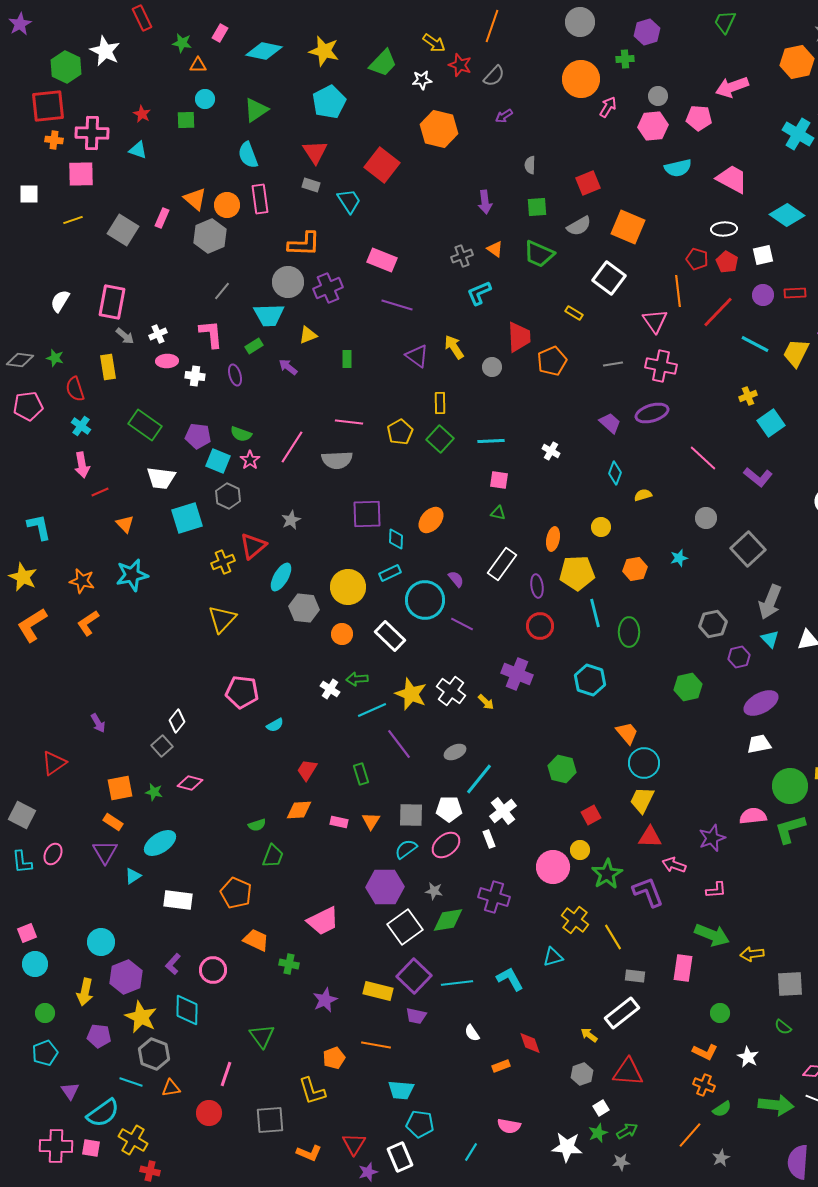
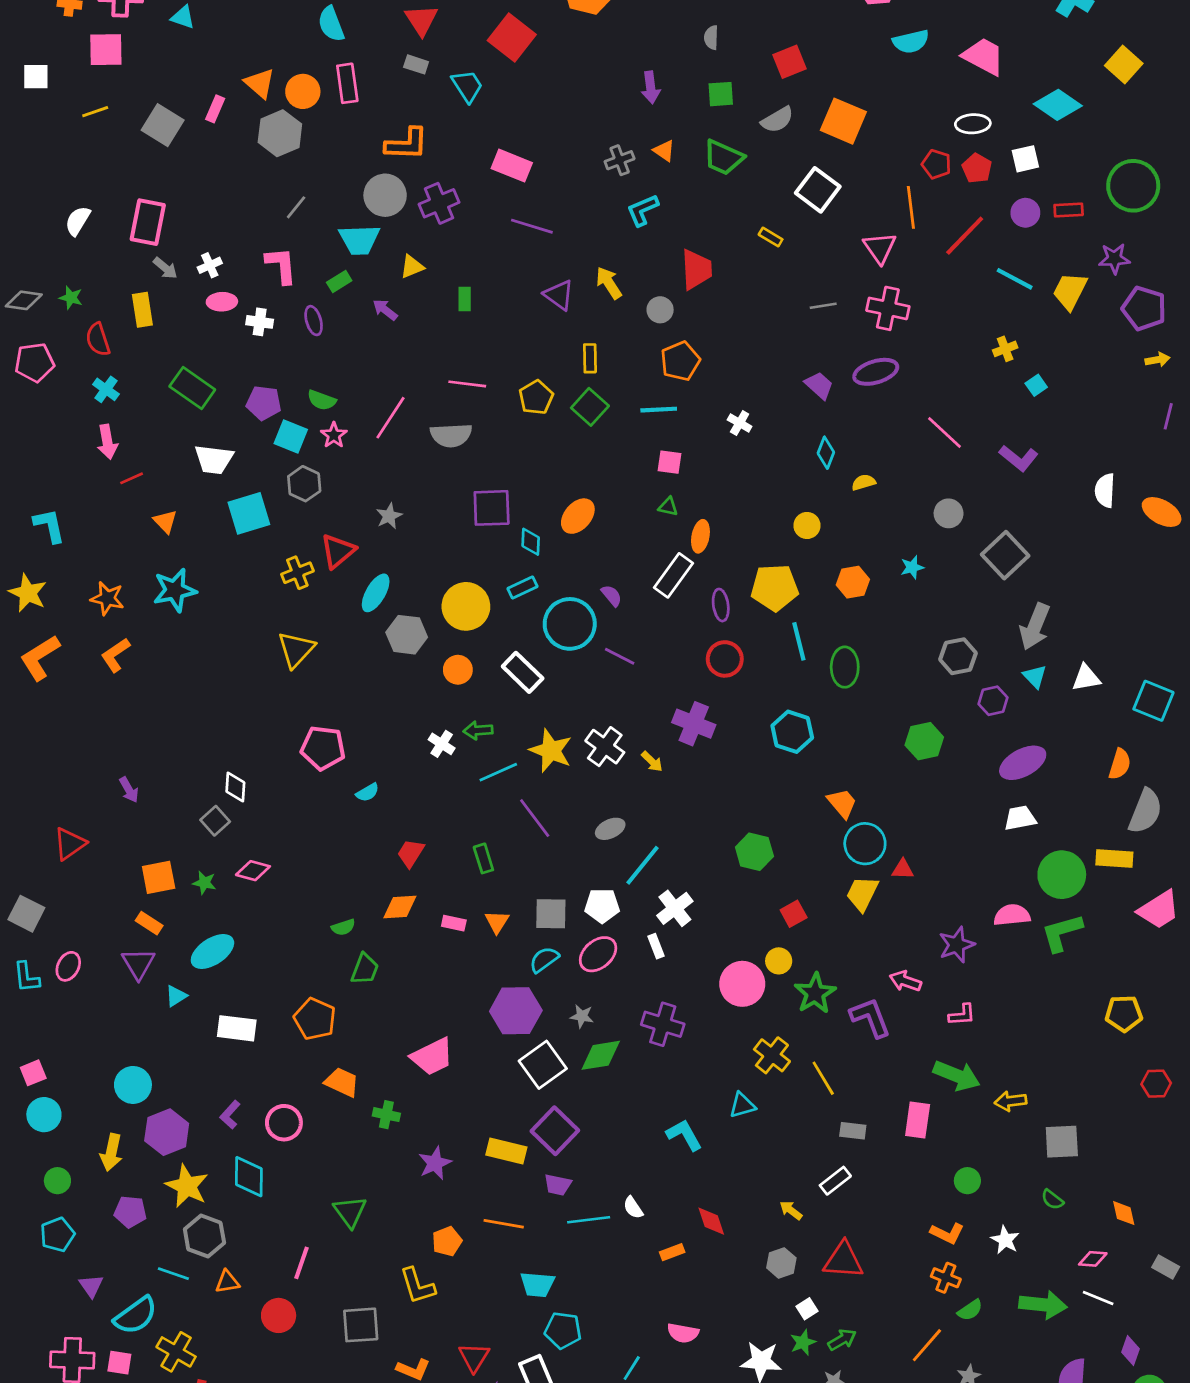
orange pentagon: (552, 361) -> (680, 361), moved
cyan square: (771, 423) -> (1036, 385), size x0.6
orange ellipse: (553, 539) -> (700, 536), moved
white diamond: (177, 721) -> (235, 787), turned -35
red triangle: (650, 837) -> (903, 869), moved, size x0.7
cyan line: (457, 983) -> (589, 1220), moved
white rectangle: (622, 1013) -> (835, 1181), size x0.7

